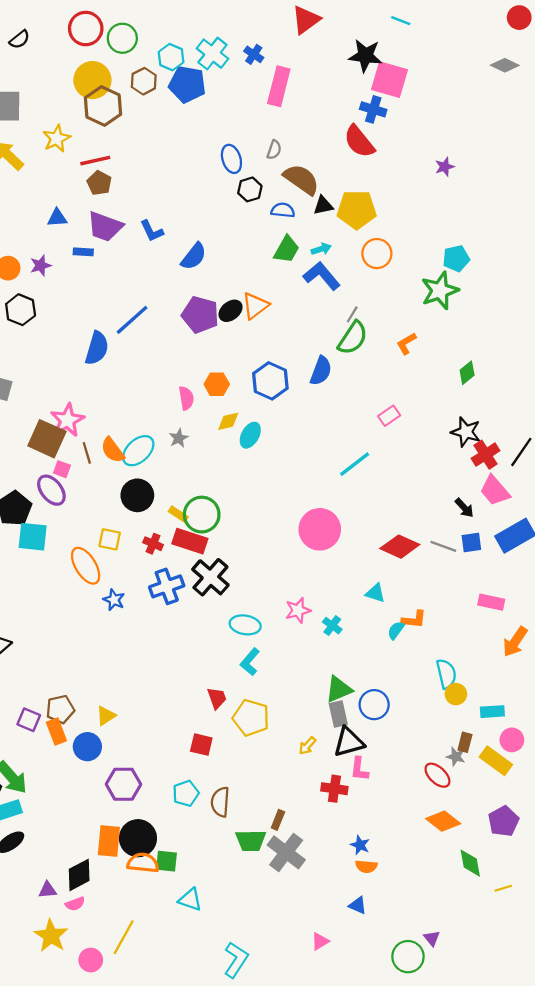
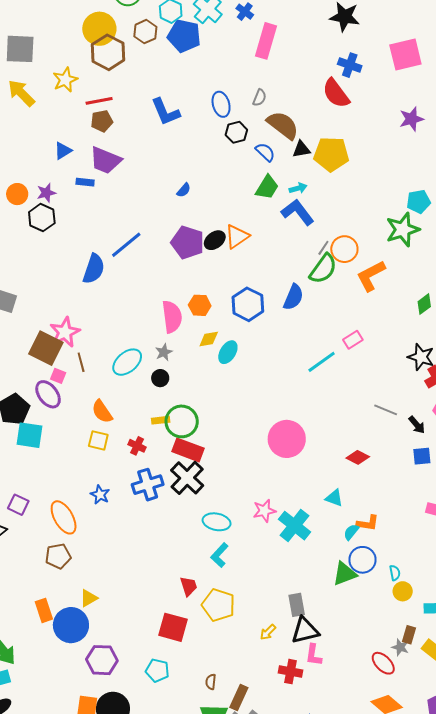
pink square: (389, 80) -> (405, 54), moved, turned -32
purple star: (445, 167) -> (412, 119), size x1.4
brown pentagon: (99, 183) -> (102, 121), turned 30
blue semicircle: (283, 210) -> (265, 152), turned 35
blue triangle: (57, 218) -> (63, 151), turned -30
blue L-shape: (152, 231) -> (165, 112), moved, size x1.4
orange circle: (377, 254) -> (344, 249), moved
blue semicircle: (194, 256) -> (184, 190), size x0.6
black hexagon: (21, 310) -> (42, 218), moved
orange L-shape: (406, 343) -> (371, 276), size x1.6
pink semicircle: (186, 398) -> (172, 317), size x1.5
orange semicircle: (113, 450) -> (102, 412), moved
cyan line: (355, 464) -> (322, 362), moved
black circle: (137, 495) -> (160, 378), moved, size x0.6
yellow rectangle: (178, 514) -> (161, 420), turned -42
red rectangle: (190, 541) -> (188, 450), moved
gray line: (443, 546) -> (386, 410), moved
red diamond: (400, 547) -> (358, 457), size x0.7
orange ellipse: (86, 566) -> (64, 517), moved
cyan cross: (332, 626) -> (294, 526), size x1.8
cyan semicircle: (446, 674) -> (395, 573), size x0.6
green triangle: (339, 689) -> (345, 574), moved
blue circle: (374, 705) -> (363, 560), moved
brown pentagon: (60, 709) -> (58, 556), moved
purple square: (29, 720) -> (18, 505), moved
red square: (201, 745) -> (173, 627), size x1.4
blue circle: (87, 747) -> (71, 625), size x1.4
cyan pentagon: (186, 793) -> (157, 670), turned 30
brown semicircle: (220, 802) -> (211, 682), moved, size x0.6
brown rectangle: (278, 820) -> (239, 697), size x1.4

